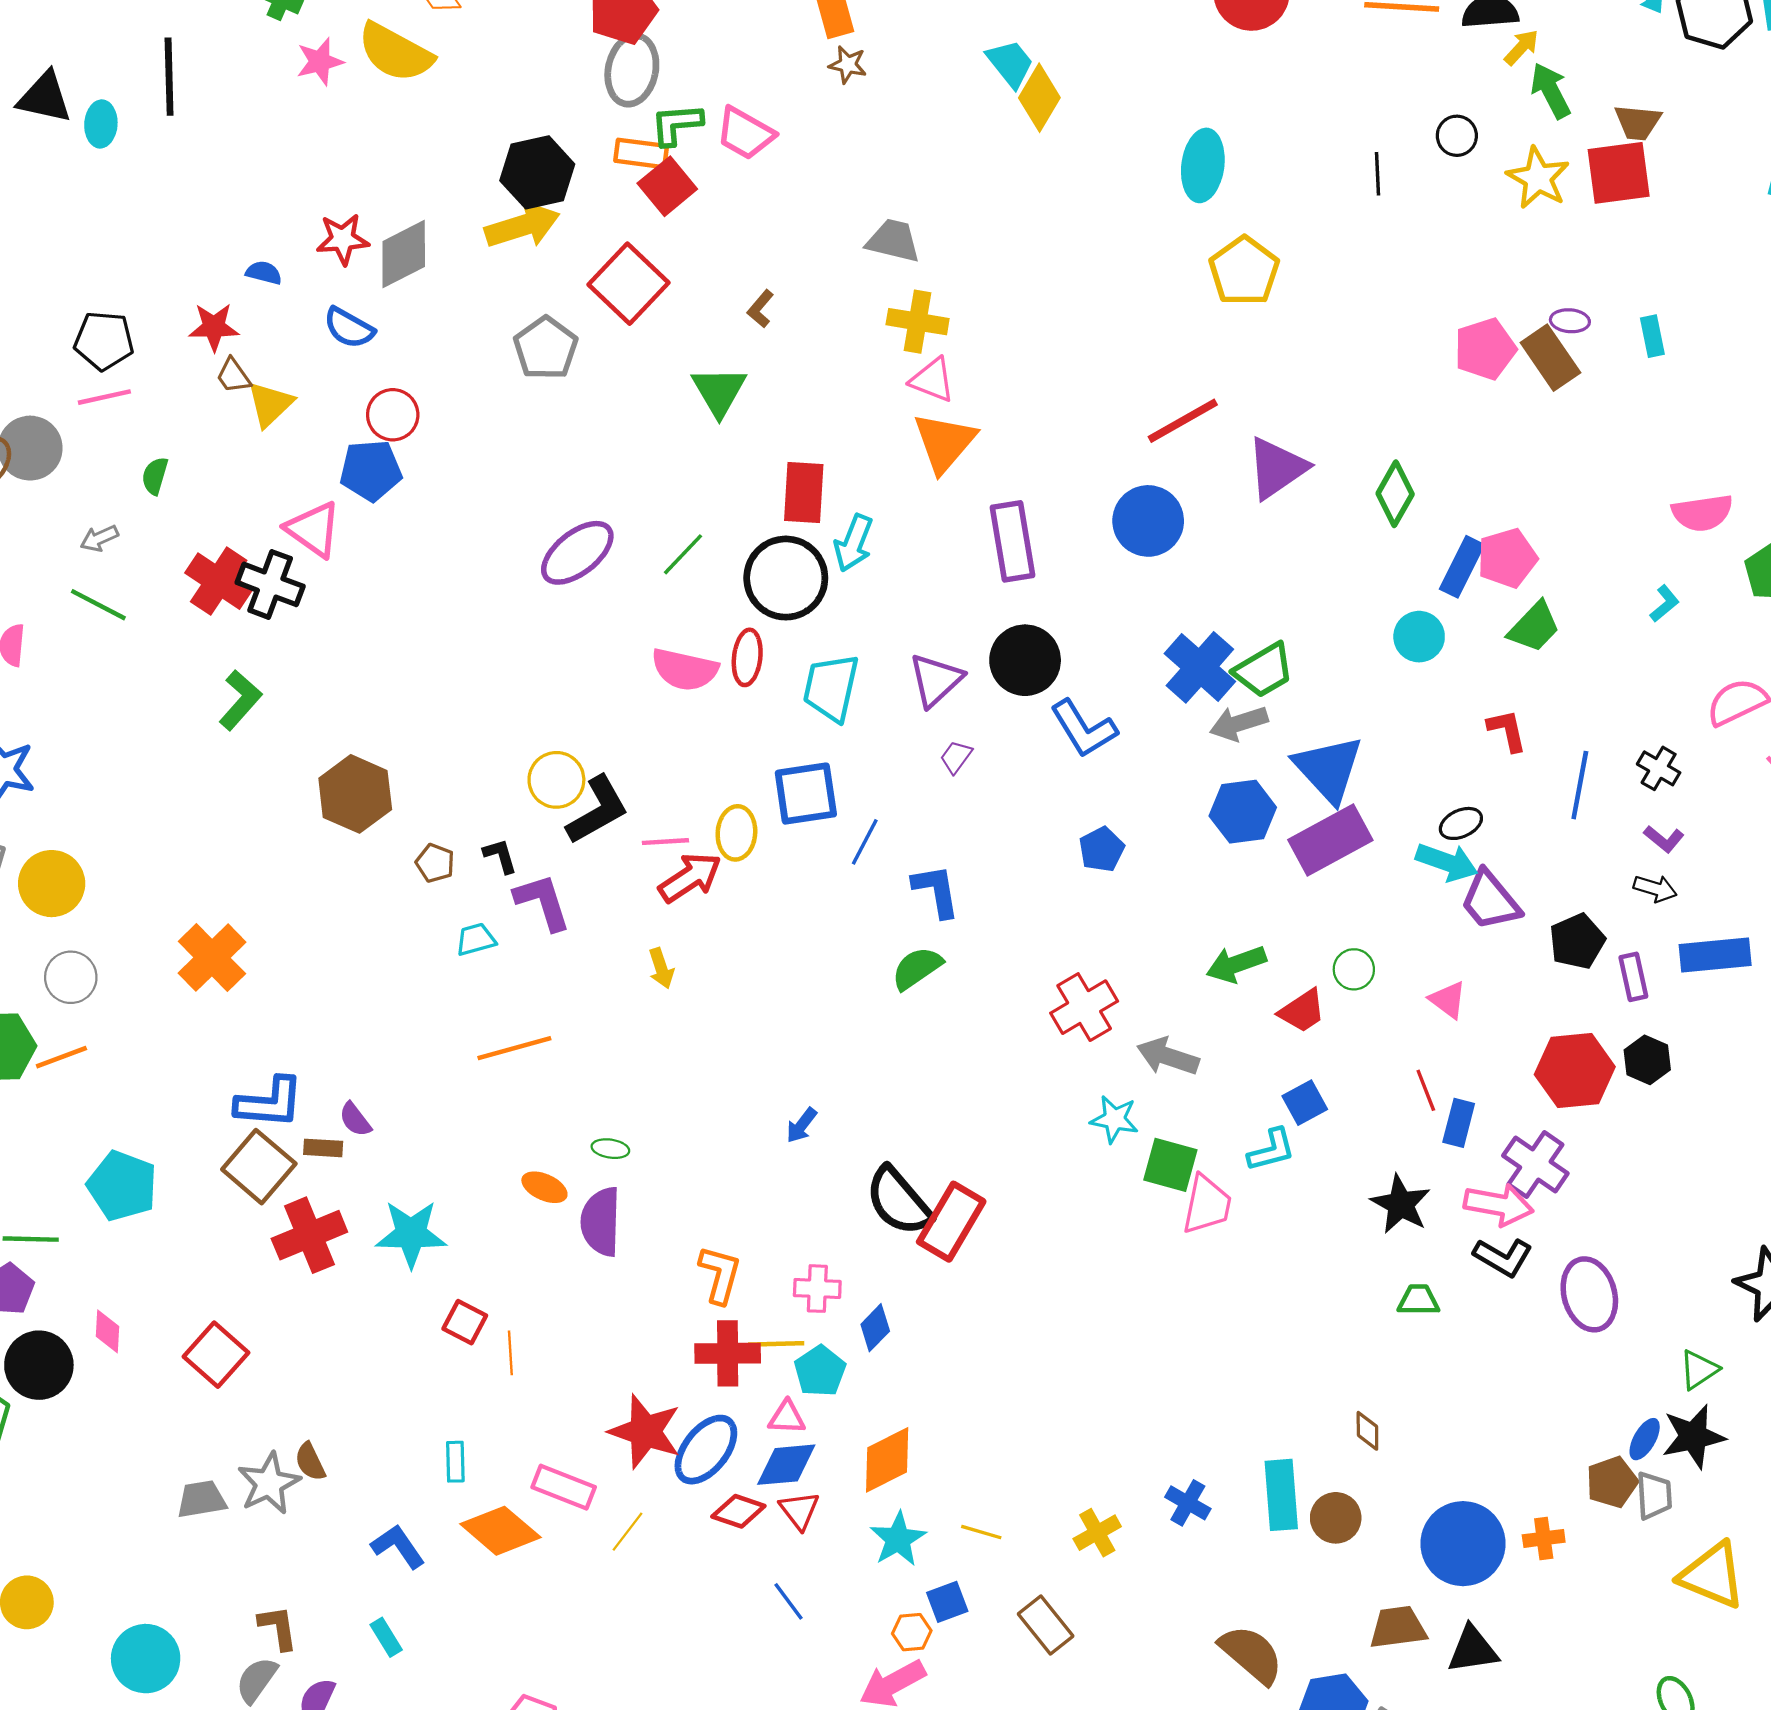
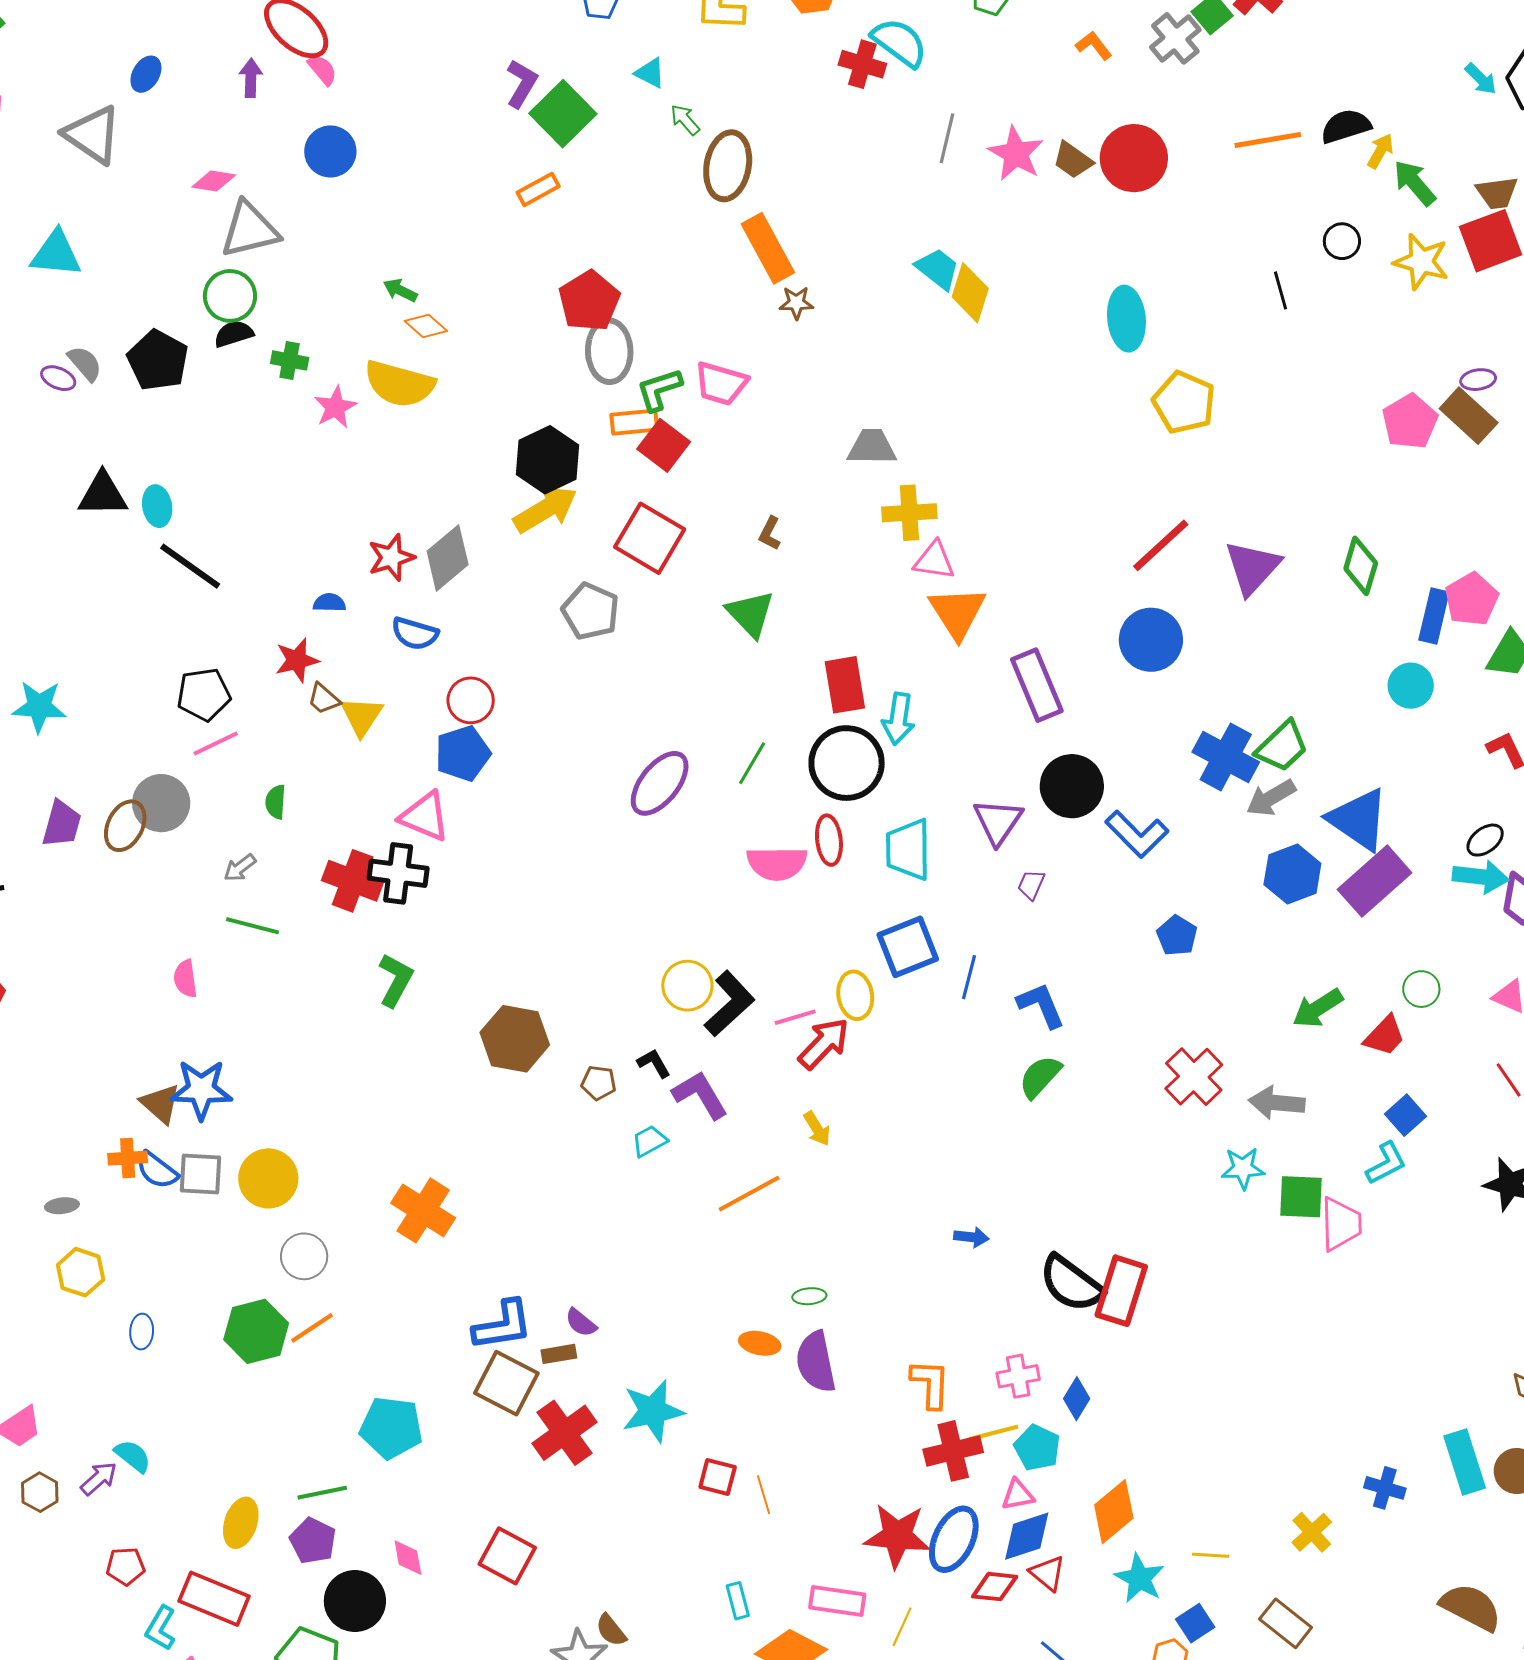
black line: (169, 77) -> (190, 566), moved, turned -40
orange line: (514, 1048) -> (749, 1194), moved
blue arrow: (802, 1125) -> (971, 1237), turned -108

